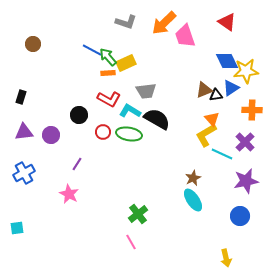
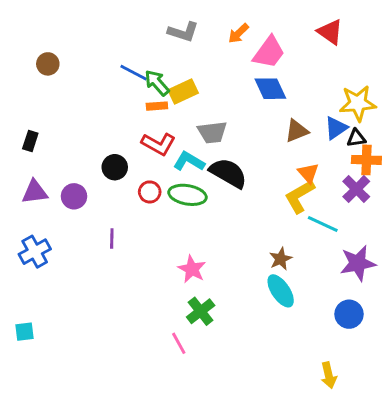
orange arrow: (164, 23) -> (238, 33), size x0.6
pink trapezoid: (185, 36) -> (269, 52), turned -125
blue diamond: (227, 61) -> (270, 89), moved
black triangle: (216, 95) -> (356, 138), moved
purple cross: (245, 142) -> (356, 189), moved
purple line: (77, 164) -> (112, 239), turned -32
pink star: (69, 194) -> (192, 269), moved
pink line: (131, 242) -> (179, 343), moved

